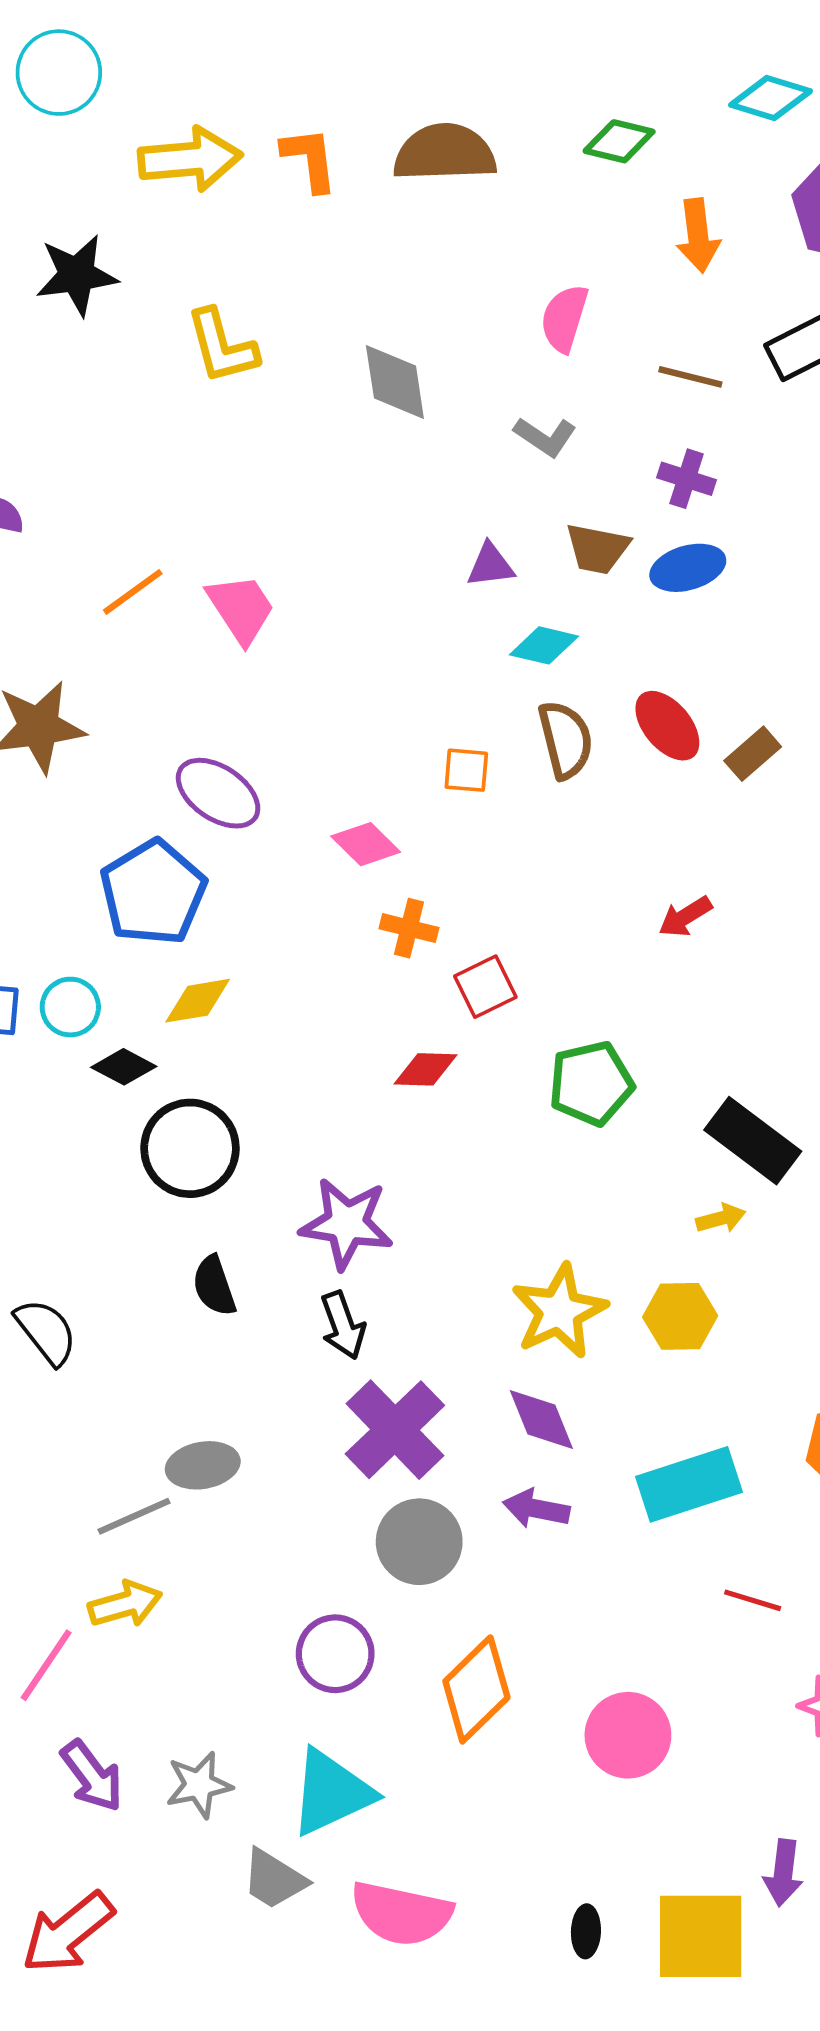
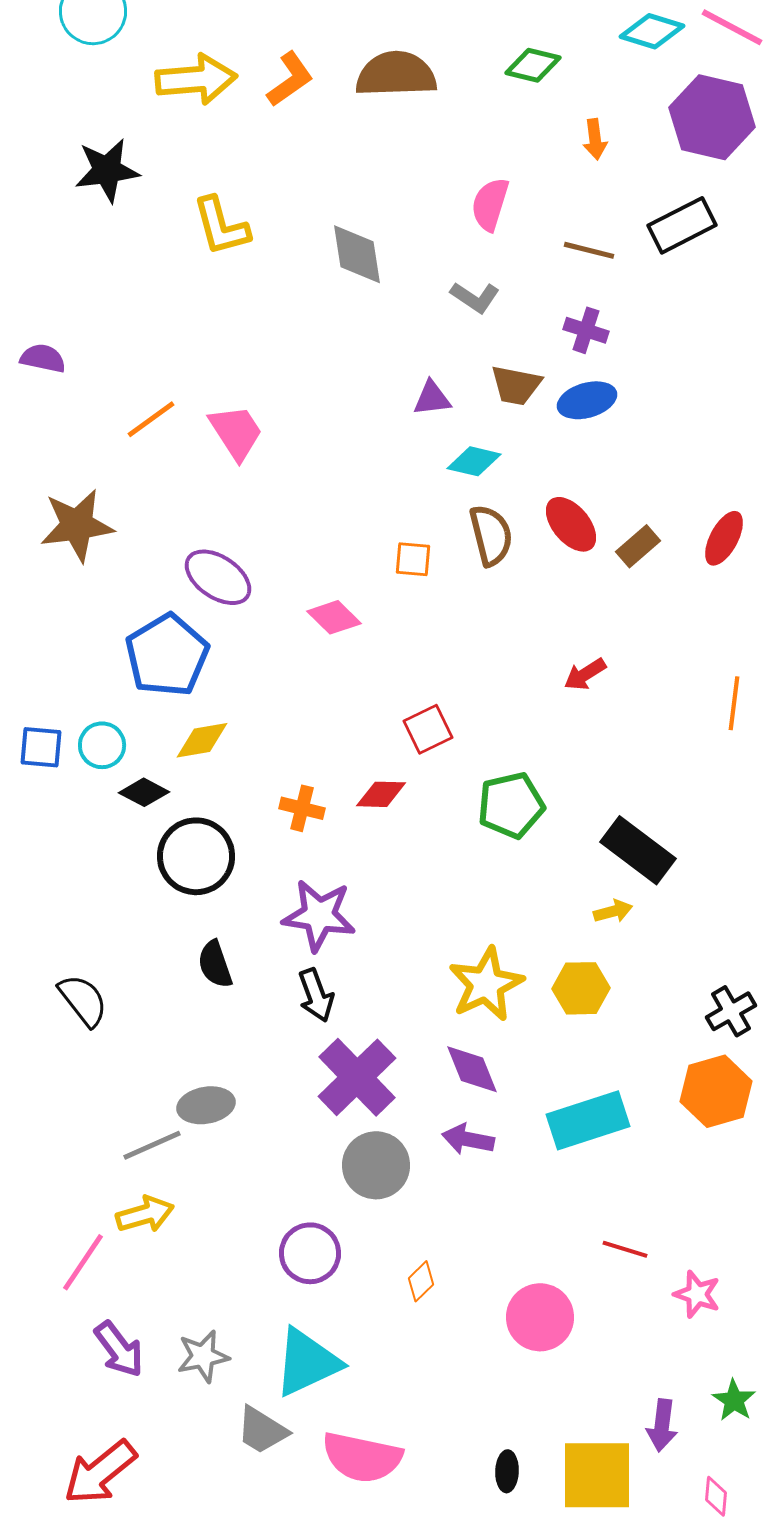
orange L-shape: (310, 159) -> (290, 79), turned 62
orange arrow: (698, 236) -> (595, 139), size x0.7
orange cross: (409, 928) -> (302, 808), moved
red line: (753, 1600) -> (625, 1249), moved
orange diamond: (476, 1689) -> (421, 1281), size x0.5

